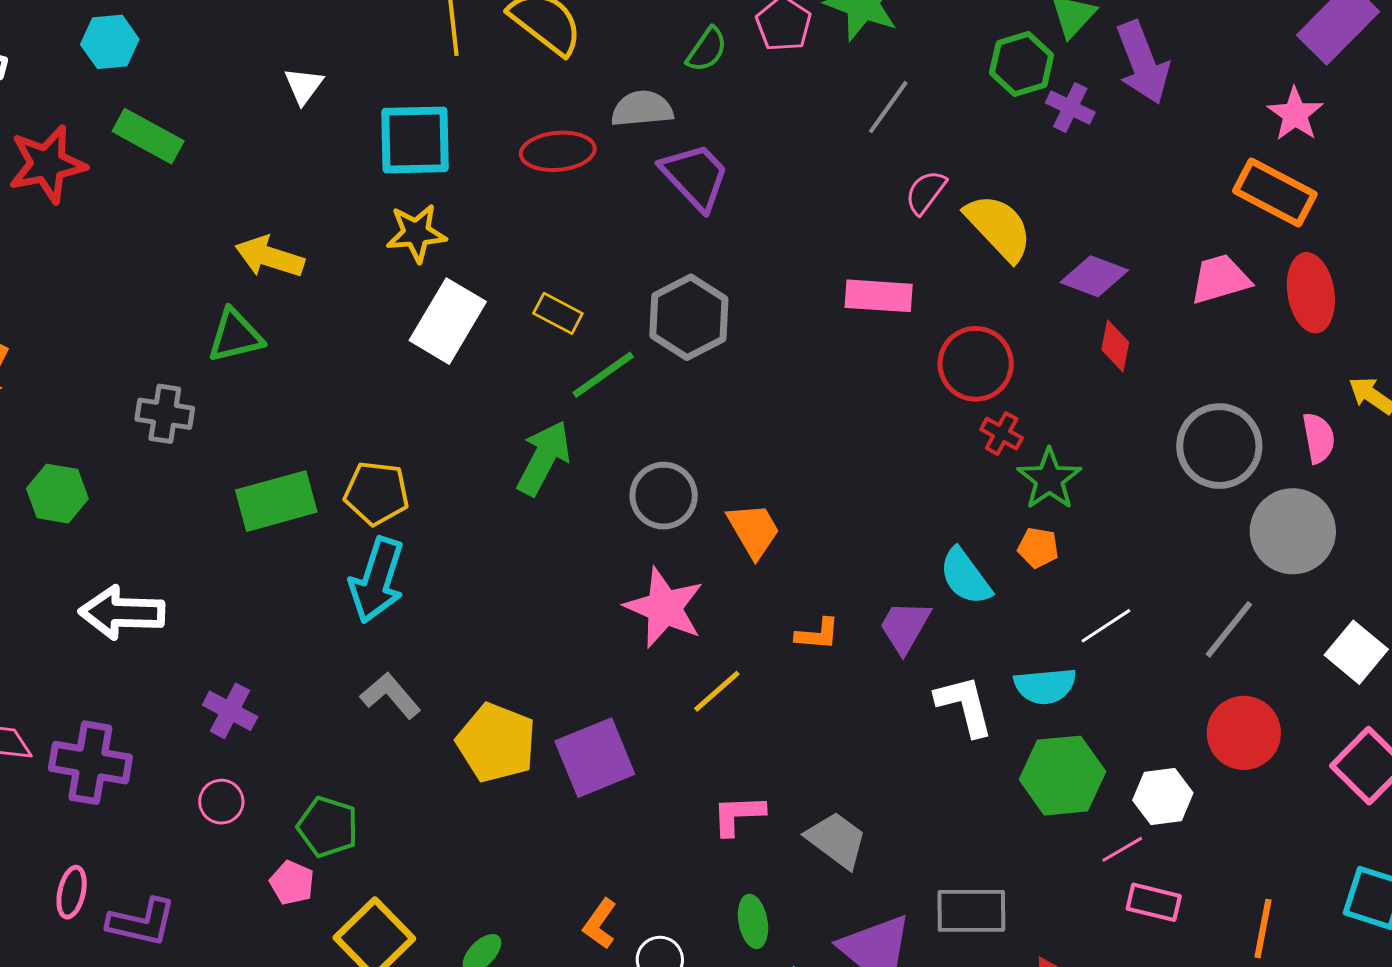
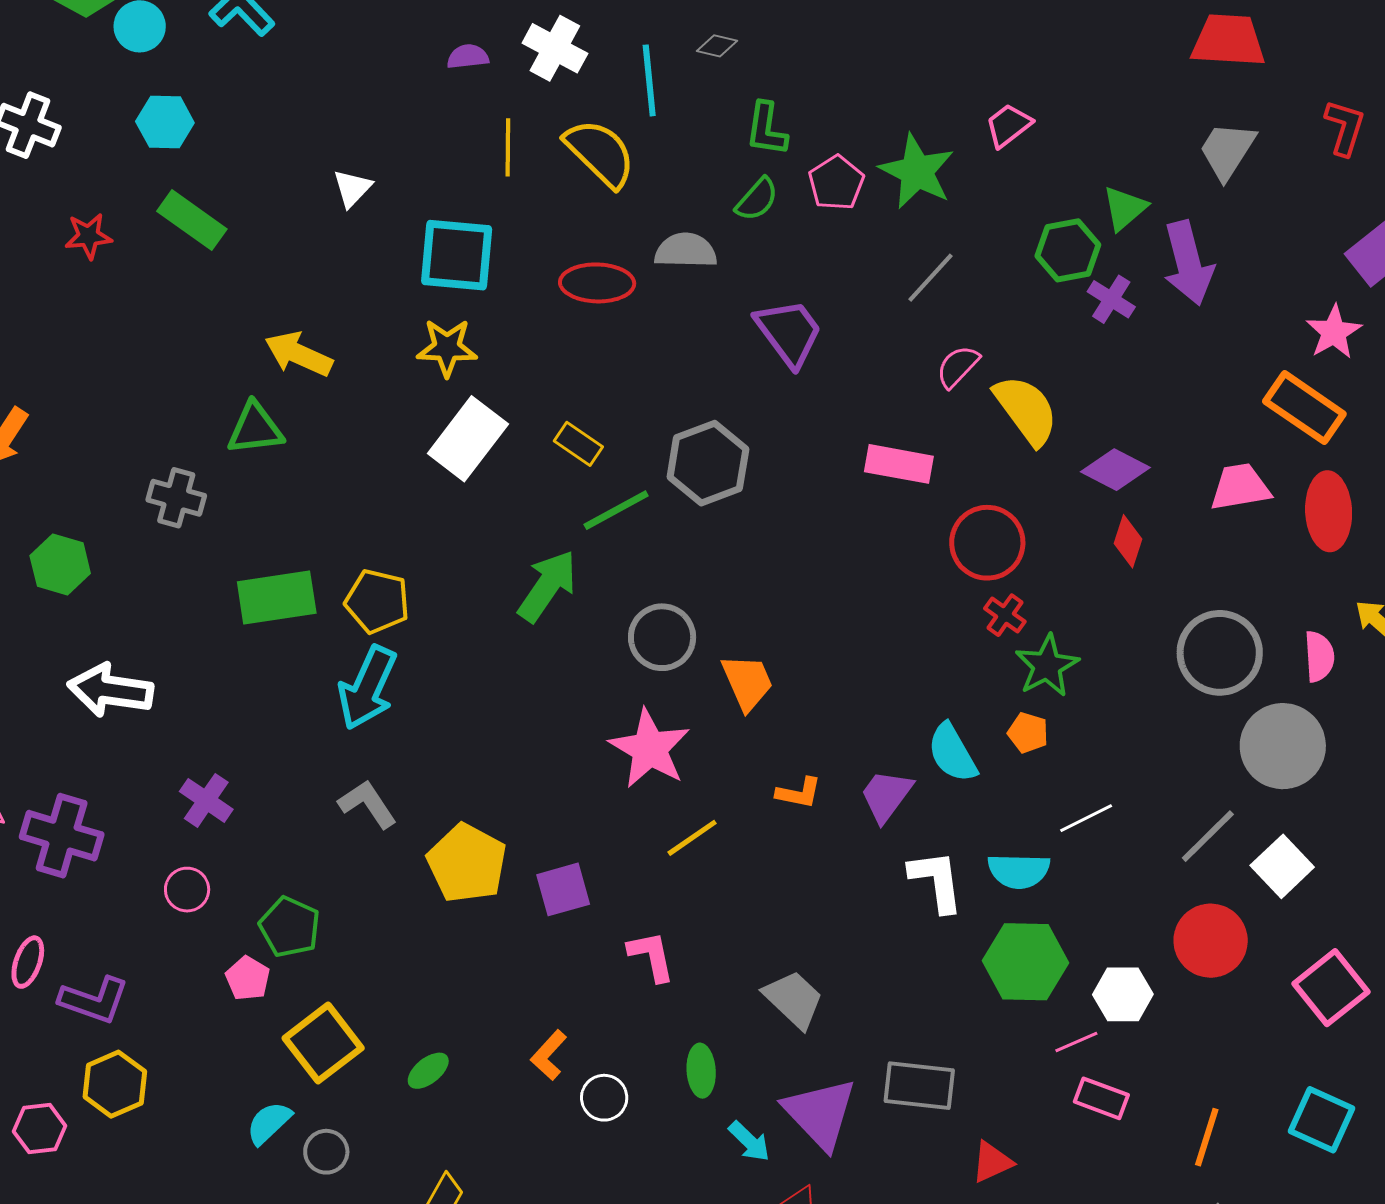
red star: (47, 164) -> (88, 236), size x0.6
purple trapezoid: (695, 176) -> (789, 332), moved
white square: (1356, 652) -> (1282, 866), moved
purple square: (595, 758) -> (563, 889), size x0.7
pink L-shape: (738, 815) -> (651, 956), moved, turned 74

